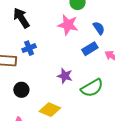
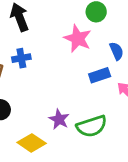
purple star: (65, 76) -> (59, 119), moved

